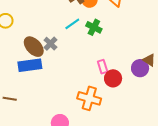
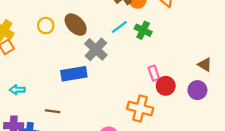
gray cross: (50, 44) -> (96, 49), size x1.5
brown ellipse: (34, 47) -> (76, 25), moved
purple circle: (140, 68) -> (197, 90), moved

